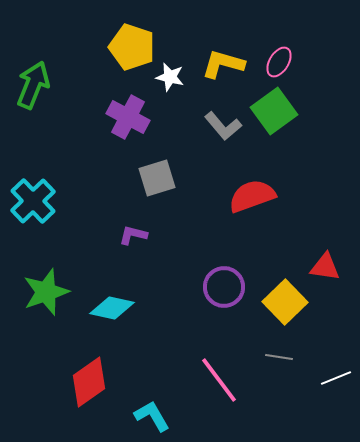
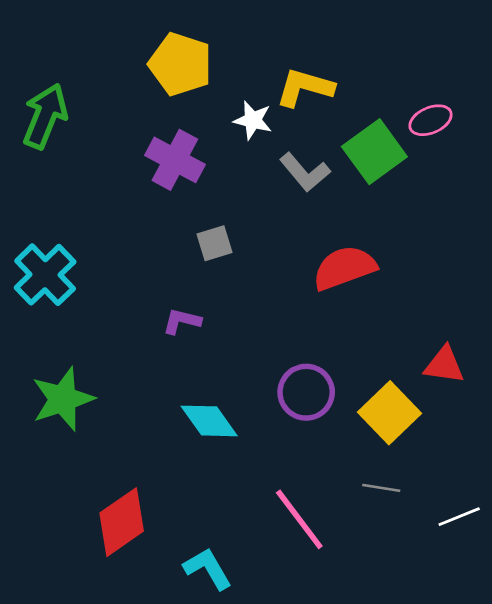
pink ellipse: (279, 62) -> (431, 120), moved, turned 36
white star: (170, 77) -> (253, 120), moved
gray square: (157, 178) -> (215, 243), size x0.7
cyan diamond: (112, 308) -> (209, 421), moved, turned 42

